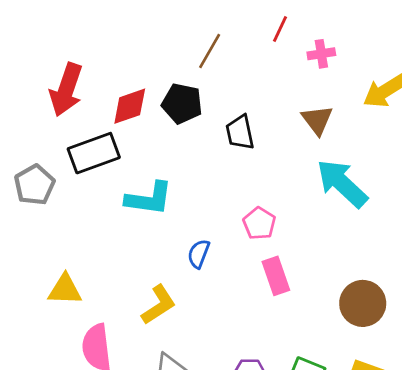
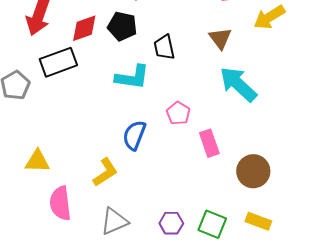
cyan L-shape: (149, 199) -> (132, 77), moved
blue semicircle: (199, 254) -> (134, 135), size x1.4
pink rectangle: (276, 276) -> (209, 143), moved

